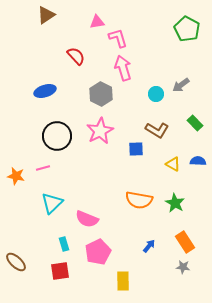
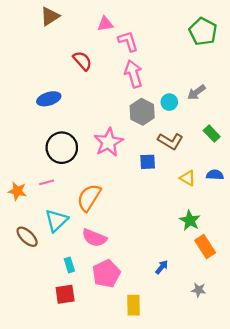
gray hexagon: (101, 94) -> (142, 112), moved
orange semicircle: (139, 200) -> (89, 198), moved, turned 112
orange rectangle: (185, 242) -> (205, 246), moved
brown ellipse: (16, 262) -> (27, 237), moved

